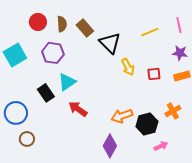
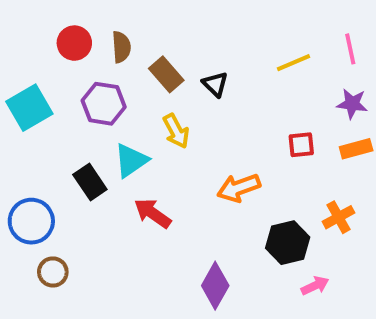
brown rectangle: (85, 28) -> (166, 74), moved
black triangle: (110, 43) -> (215, 84), size x0.6
yellow arrow: (128, 67) -> (176, 131), moved
orange arrow: (122, 116) -> (239, 188), moved

